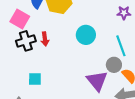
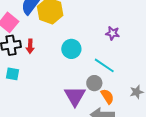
cyan line: (121, 46) -> (104, 65), turned -45
cyan square: (35, 79) -> (12, 74), moved

